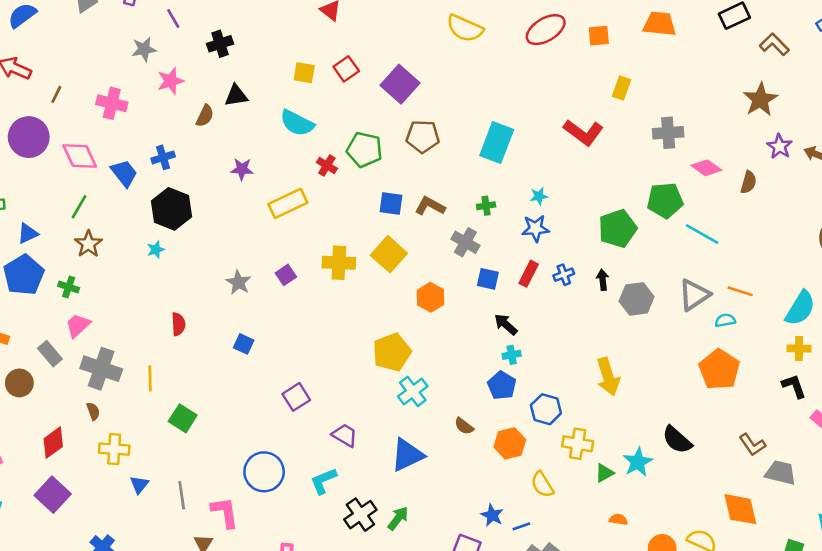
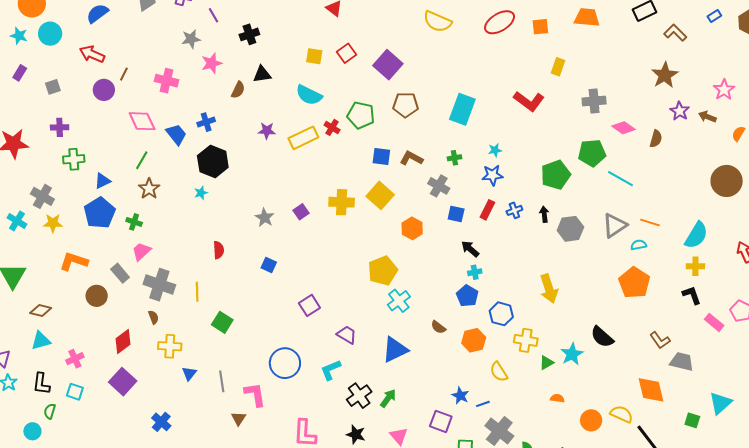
purple circle: (29, 137) -> (104, 90), moved, size x0.7
yellow rectangle: (288, 203) -> (303, 138), moved

